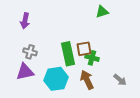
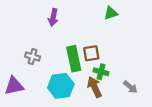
purple arrow: (25, 21) -> (53, 17), moved
green cross: (92, 58) -> (101, 72), moved
purple triangle: (25, 72) -> (14, 86), moved

